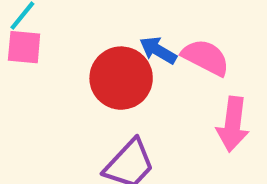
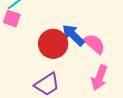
blue arrow: (158, 50) -> (73, 35), size x1.4

